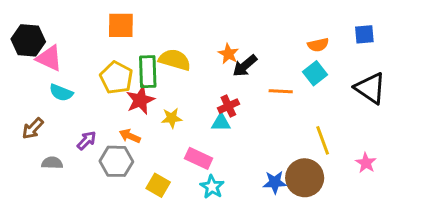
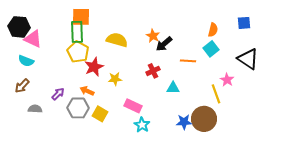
orange semicircle: (318, 45) -> (213, 30), turned -64
green rectangle: (148, 72) -> (77, 32), moved
cyan semicircle: (61, 93) -> (26, 61), moved
cyan triangle: (221, 123) -> (173, 88), moved
pink star: (366, 163) -> (227, 80), moved
yellow square: (158, 185) -> (100, 114), moved

